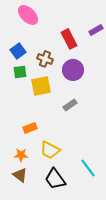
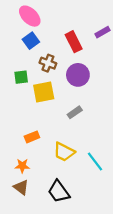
blue square: (18, 51) -> (31, 41), moved
yellow trapezoid: (50, 150) -> (64, 152), moved
cyan line: (88, 168) -> (95, 162), moved

